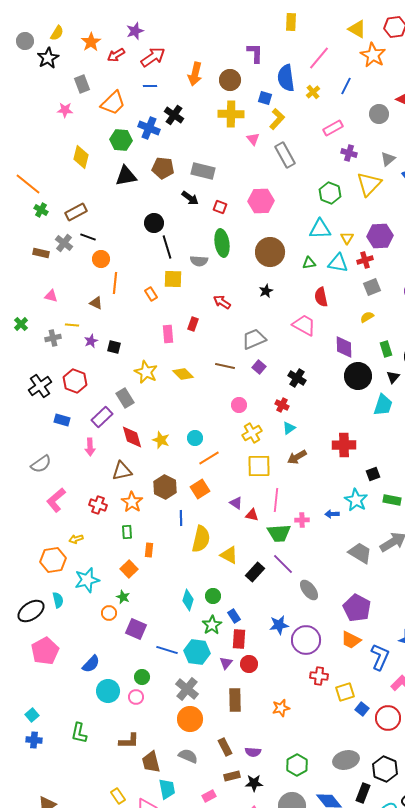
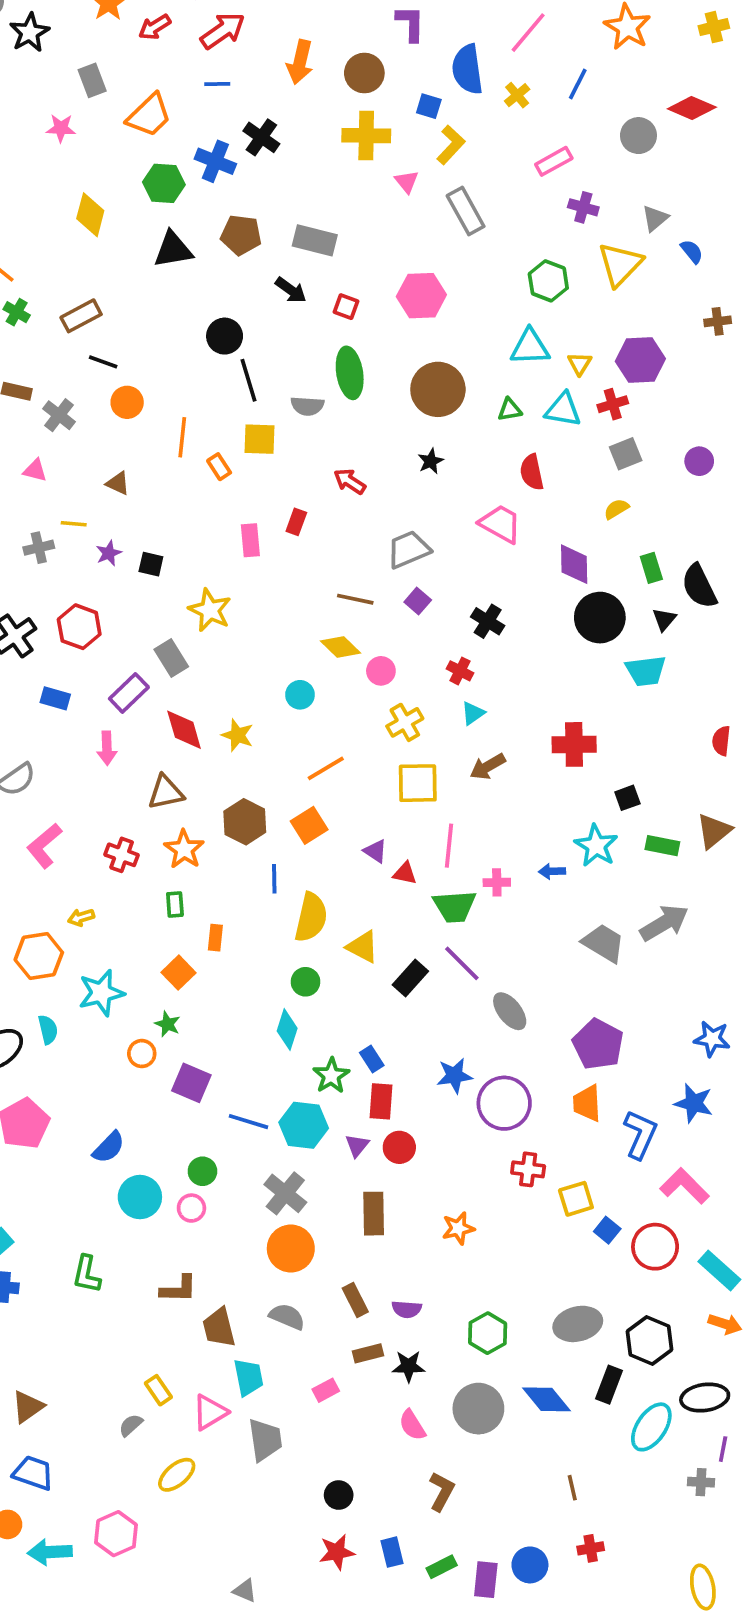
gray cross: (64, 243) -> (59, 415), moved
orange line: (115, 283) -> (182, 437), moved
yellow diamond: (183, 374) -> (340, 647), moved
cyan trapezoid: (383, 405) -> (646, 671), turned 65
cyan circle: (195, 438) -> (300, 695), moved
green circle: (213, 596) -> (306, 982), moved
orange trapezoid: (351, 640) -> (587, 1103), turned 60

